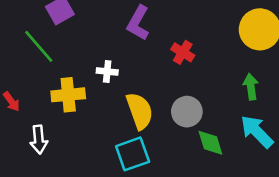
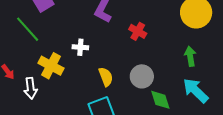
yellow cross: (68, 95) -> (51, 66), turned 35
yellow semicircle: (140, 111) -> (106, 77), size x0.7
white arrow: (39, 139) -> (31, 88), moved

